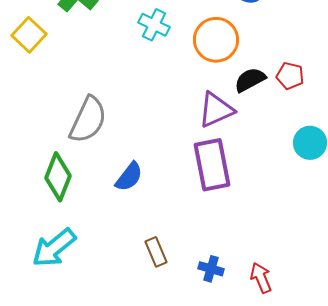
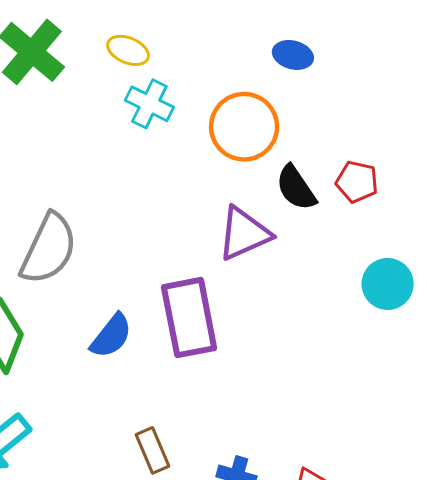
black semicircle: (250, 80) -> (296, 188), turned -96
purple rectangle: (212, 165) -> (189, 318), moved

